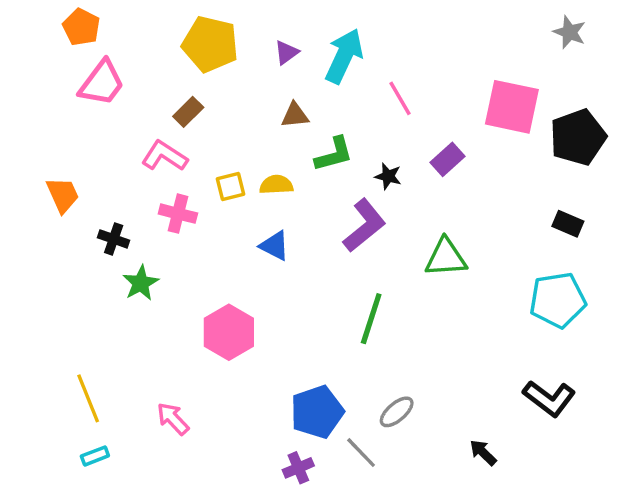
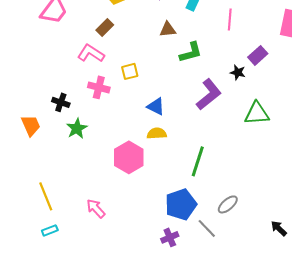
pink line: (400, 98) -> (230, 19), turned 35
black star: (388, 176) -> (238, 72), moved
yellow semicircle: (276, 185) -> (157, 133), moved
orange trapezoid: (63, 195) -> (31, 125), moved
green line: (371, 319) -> (198, 161), moved

